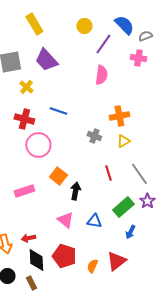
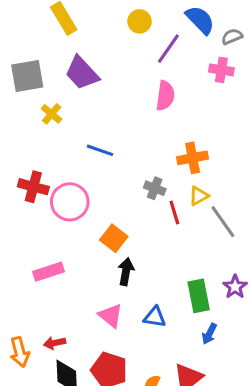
red cross: (24, 119) -> (33, 187), moved
red line: (108, 173) -> (174, 212), moved
gray line: (139, 174) -> (223, 222), moved
orange square: (58, 176) -> (114, 238), moved
green rectangle: (123, 207) -> (199, 296), turned -60

